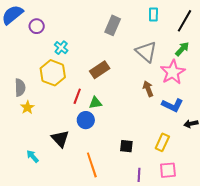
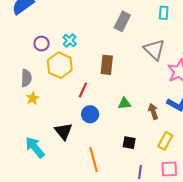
purple circle: (37, 26) -> (42, 44), moved
brown rectangle: (100, 70) -> (107, 65), turned -54
brown arrow: (148, 89) -> (153, 111), moved
green triangle: (95, 103) -> (124, 103), moved
cyan arrow: (33, 156) -> (35, 147), size x1.6

